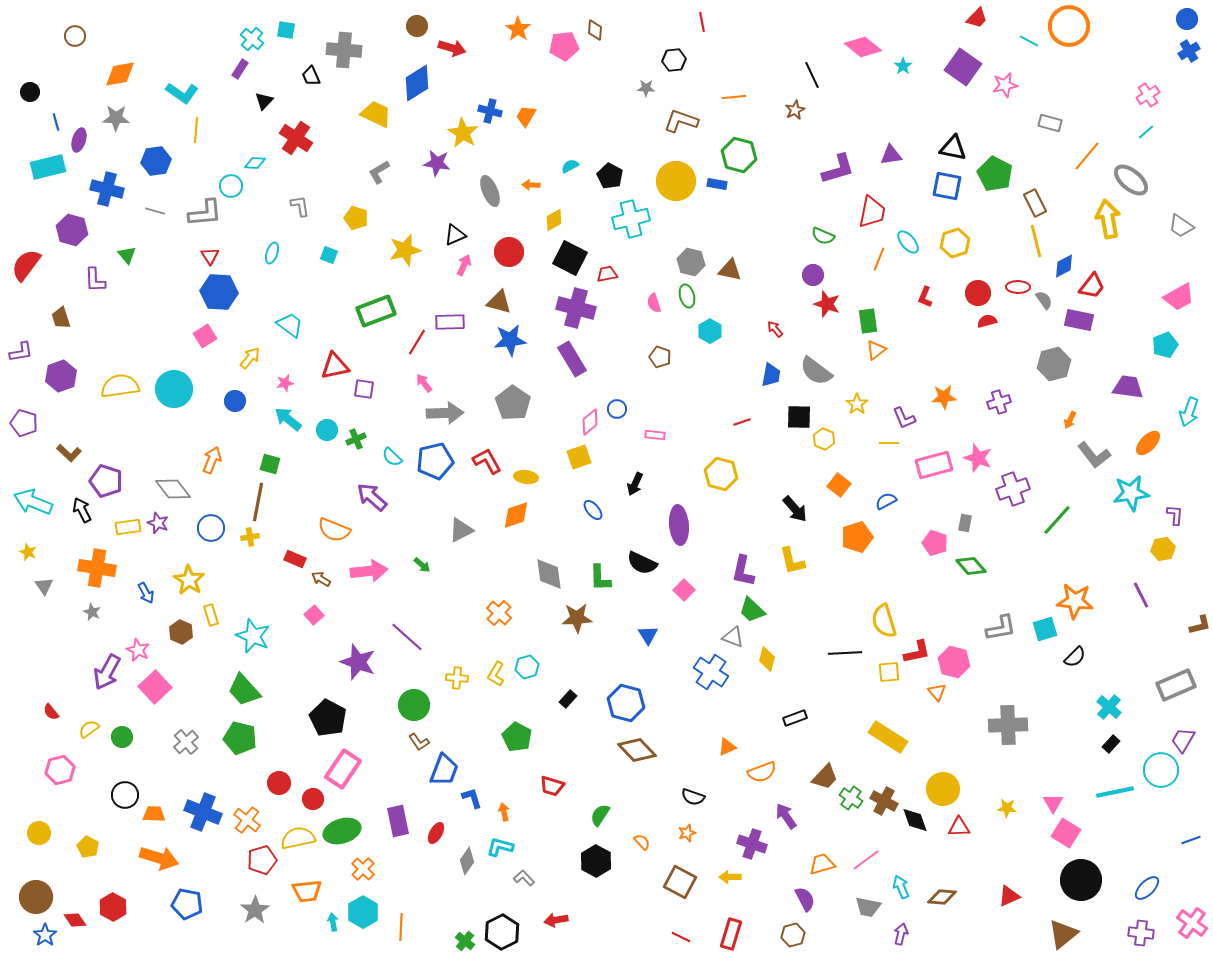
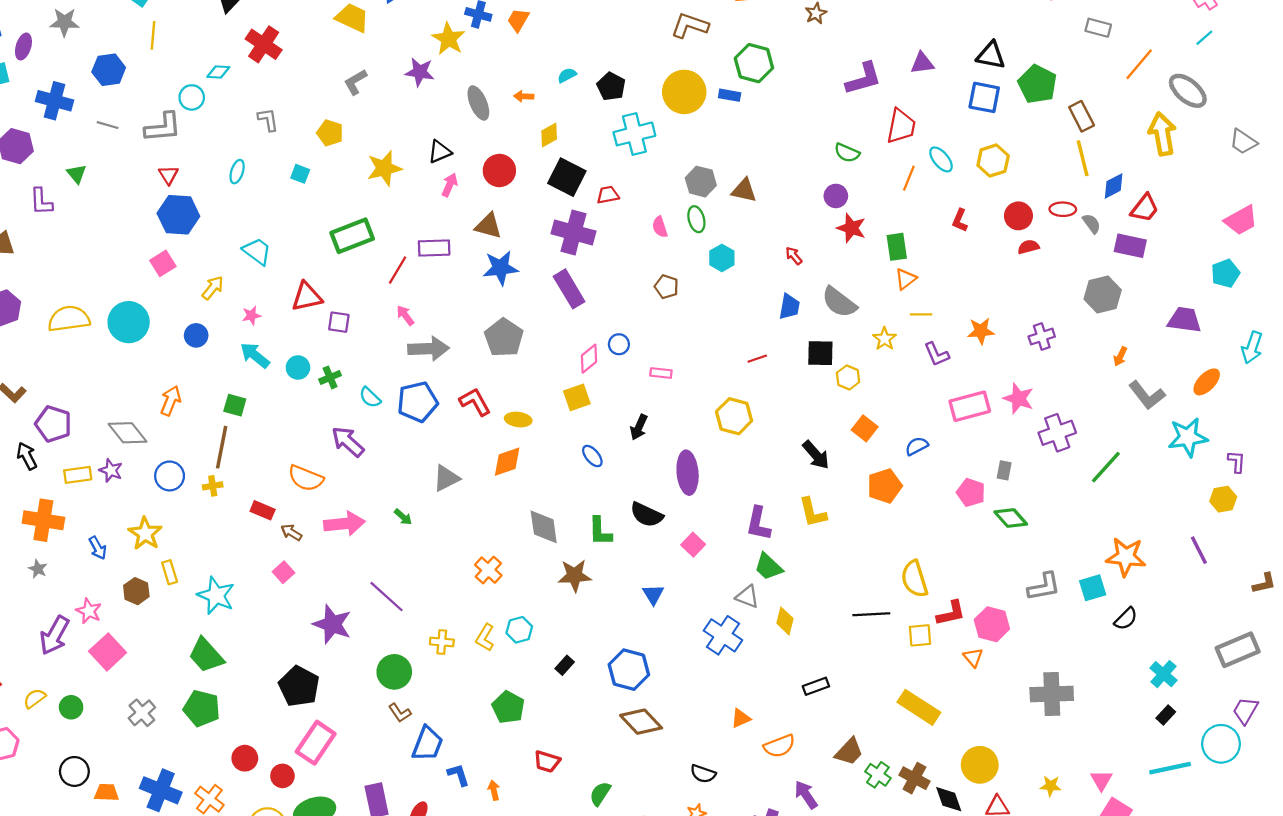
yellow line: (889, 443) -> (921, 314), moved

